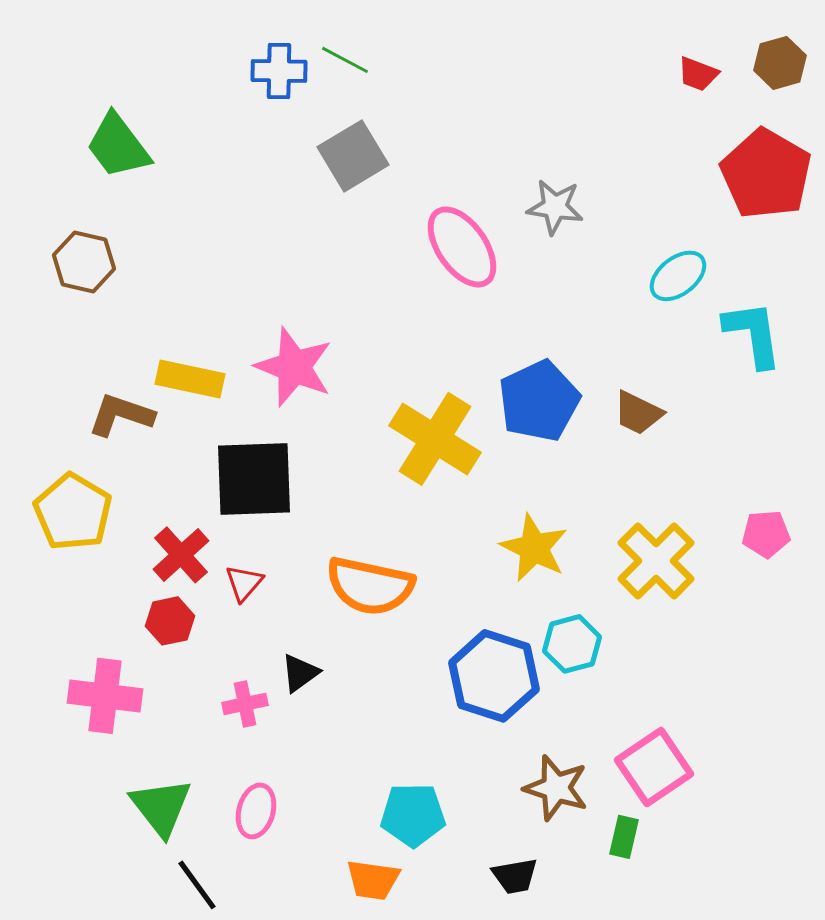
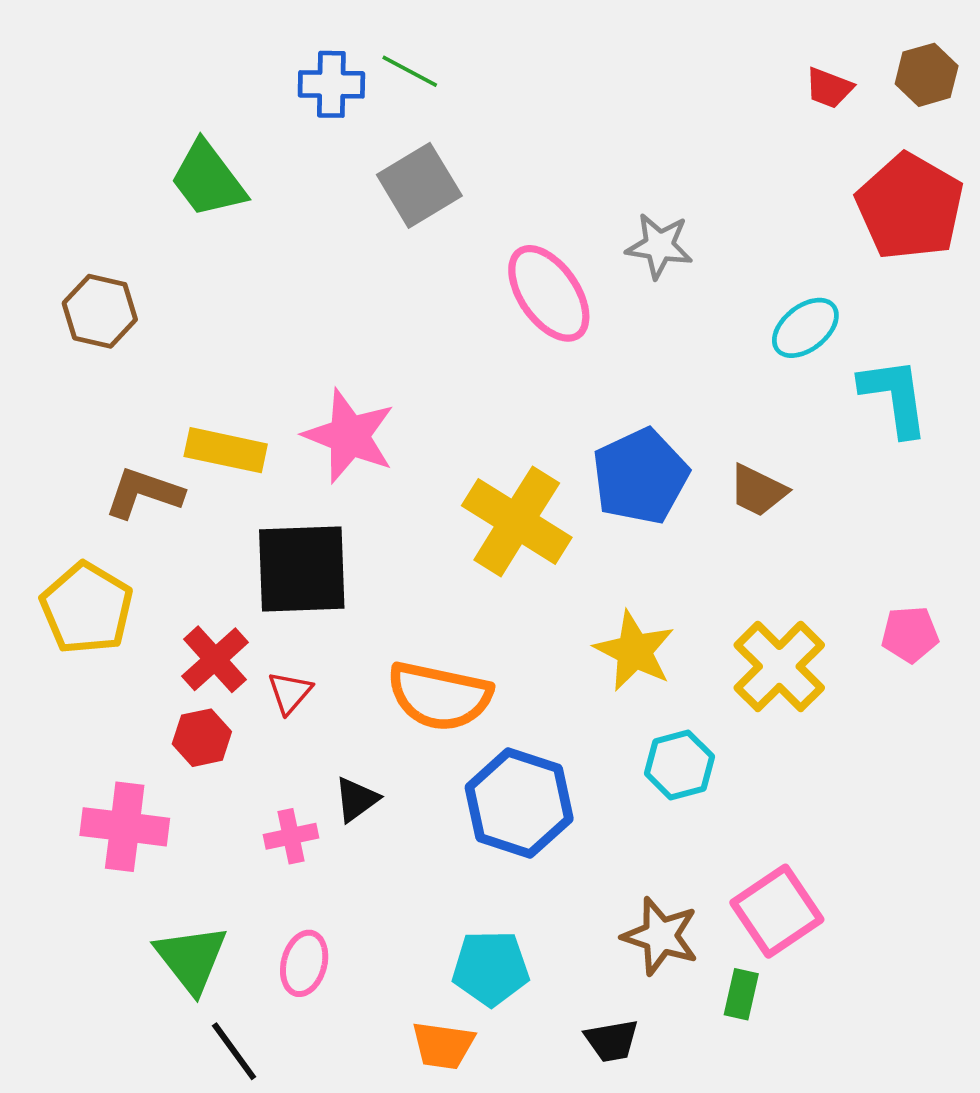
green trapezoid: (118, 146) -> (208, 179), moved
blue hexagon: (494, 676) -> (519, 803), moved

